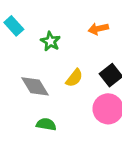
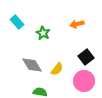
yellow semicircle: (74, 78) -> (57, 69), moved

